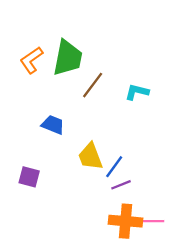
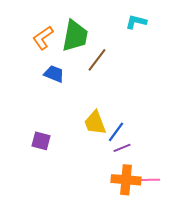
cyan L-shape: (137, 92) -> (136, 22), moved
blue trapezoid: (53, 125) -> (54, 74), moved

